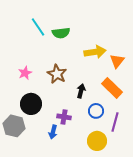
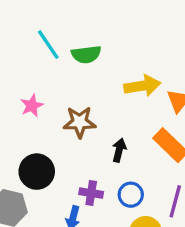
pink star: (25, 73) -> (32, 106), moved
brown star: (57, 74) -> (80, 122), turned -30
blue circle: (96, 111) -> (131, 195), moved

